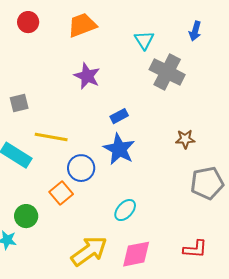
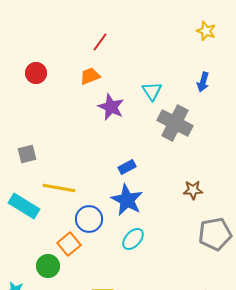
orange trapezoid: (82, 25) -> (90, 76), size x0.7
purple star: (87, 76) -> (111, 107), moved
cyan ellipse: (125, 210) -> (133, 239), moved
green circle: (26, 216) -> (48, 266), moved

